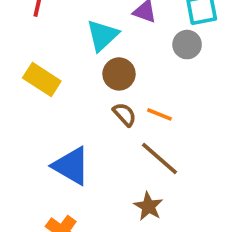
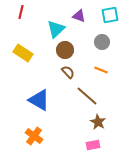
gray circle: (187, 45) -> (102, 42), moved
orange line: (159, 114) -> (101, 70), moved
brown star: (148, 206) -> (98, 122), moved

